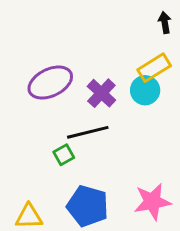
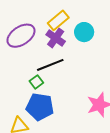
yellow rectangle: (154, 68) -> (58, 20), moved
blue pentagon: (88, 206) -> (40, 107), moved

